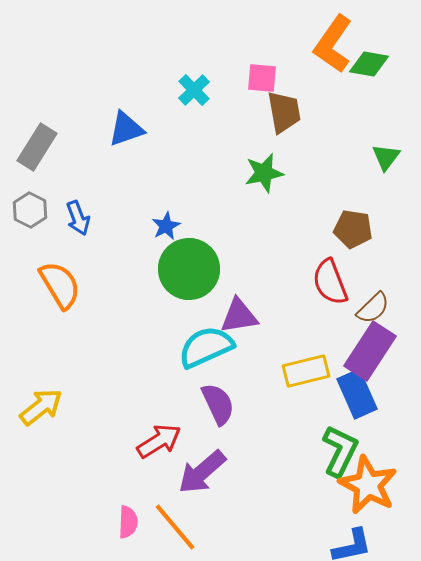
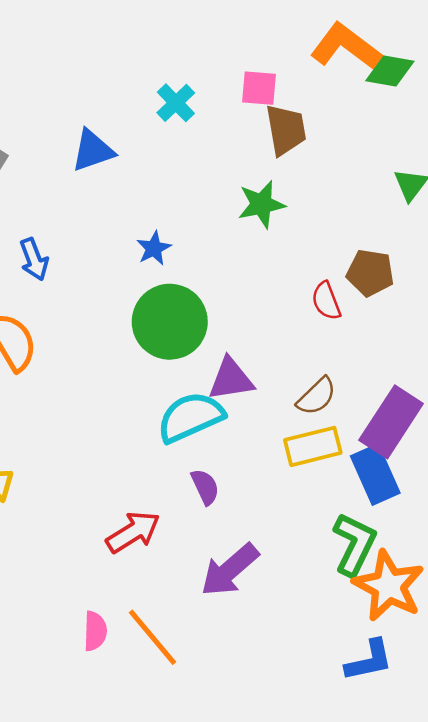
orange L-shape: (333, 44) -> (346, 47), turned 92
blue star: (166, 226) -> (154, 248), moved
red semicircle: (330, 282) -> (326, 301), moved, size x0.7
brown semicircle: (373, 308) -> (316, 396), moved
purple semicircle: (218, 404) -> (205, 487), size x0.7
purple arrow: (202, 472) -> (230, 570), moved

